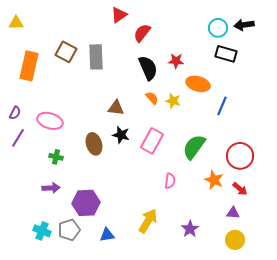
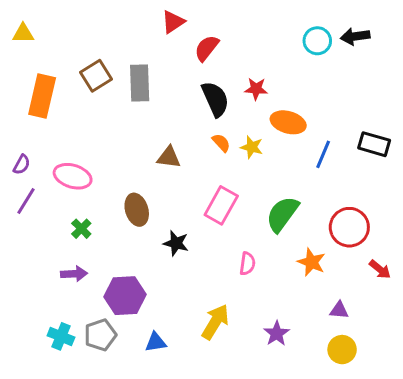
brown square: (66, 52) -> (96, 76), turned 30
black rectangle: (226, 54) -> (374, 144), moved
black star: (121, 135) -> (176, 243), moved
green cross: (56, 157) -> (81, 229), turned 32
red arrow: (240, 189) -> (380, 269), moved

